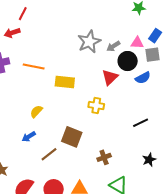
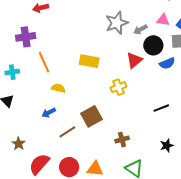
pink triangle: (137, 43) -> (163, 20), moved
orange line: (34, 66) -> (44, 62), moved, turned 50
yellow cross: (96, 105) -> (118, 87), turned -35
yellow semicircle: (36, 111) -> (58, 88), turned 56
brown square: (72, 137) -> (91, 116), turned 35

